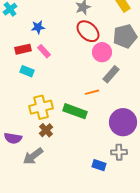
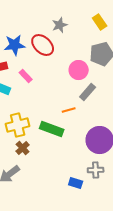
blue star: (38, 27) -> (15, 45), size x1.5
red ellipse: (88, 31) -> (43, 45), moved
pink rectangle: (44, 51) -> (26, 76), moved

